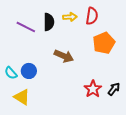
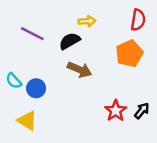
red semicircle: (92, 16) -> (138, 20), moved
black semicircle: (49, 22) -> (70, 41), moved, turned -120
cyan semicircle: (11, 73) -> (14, 81), moved

